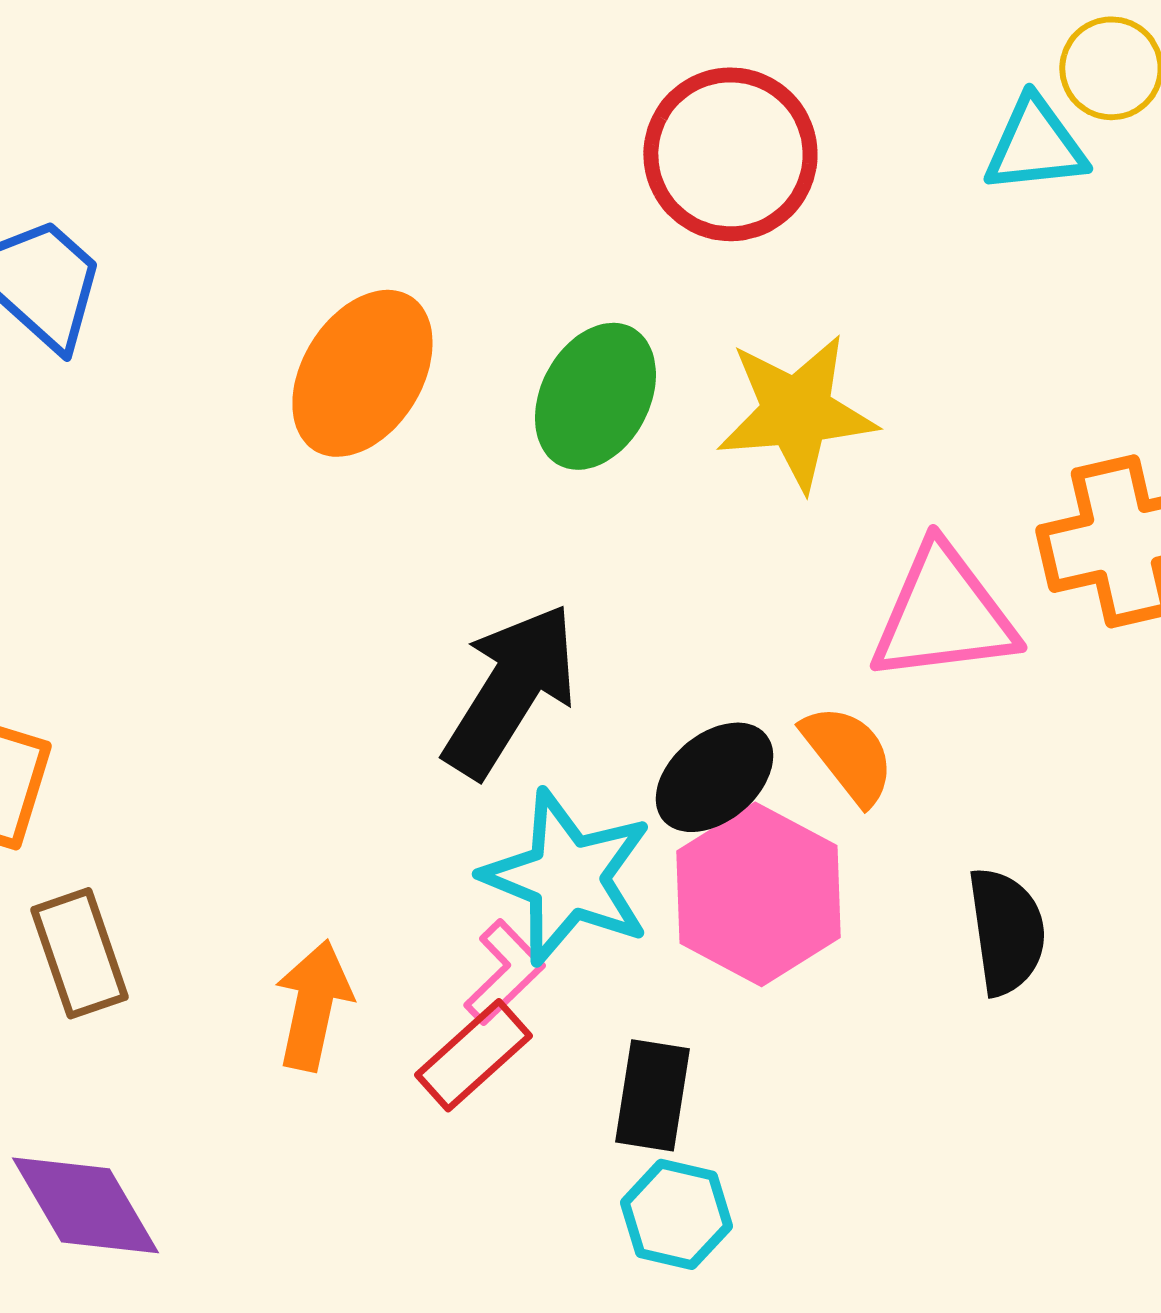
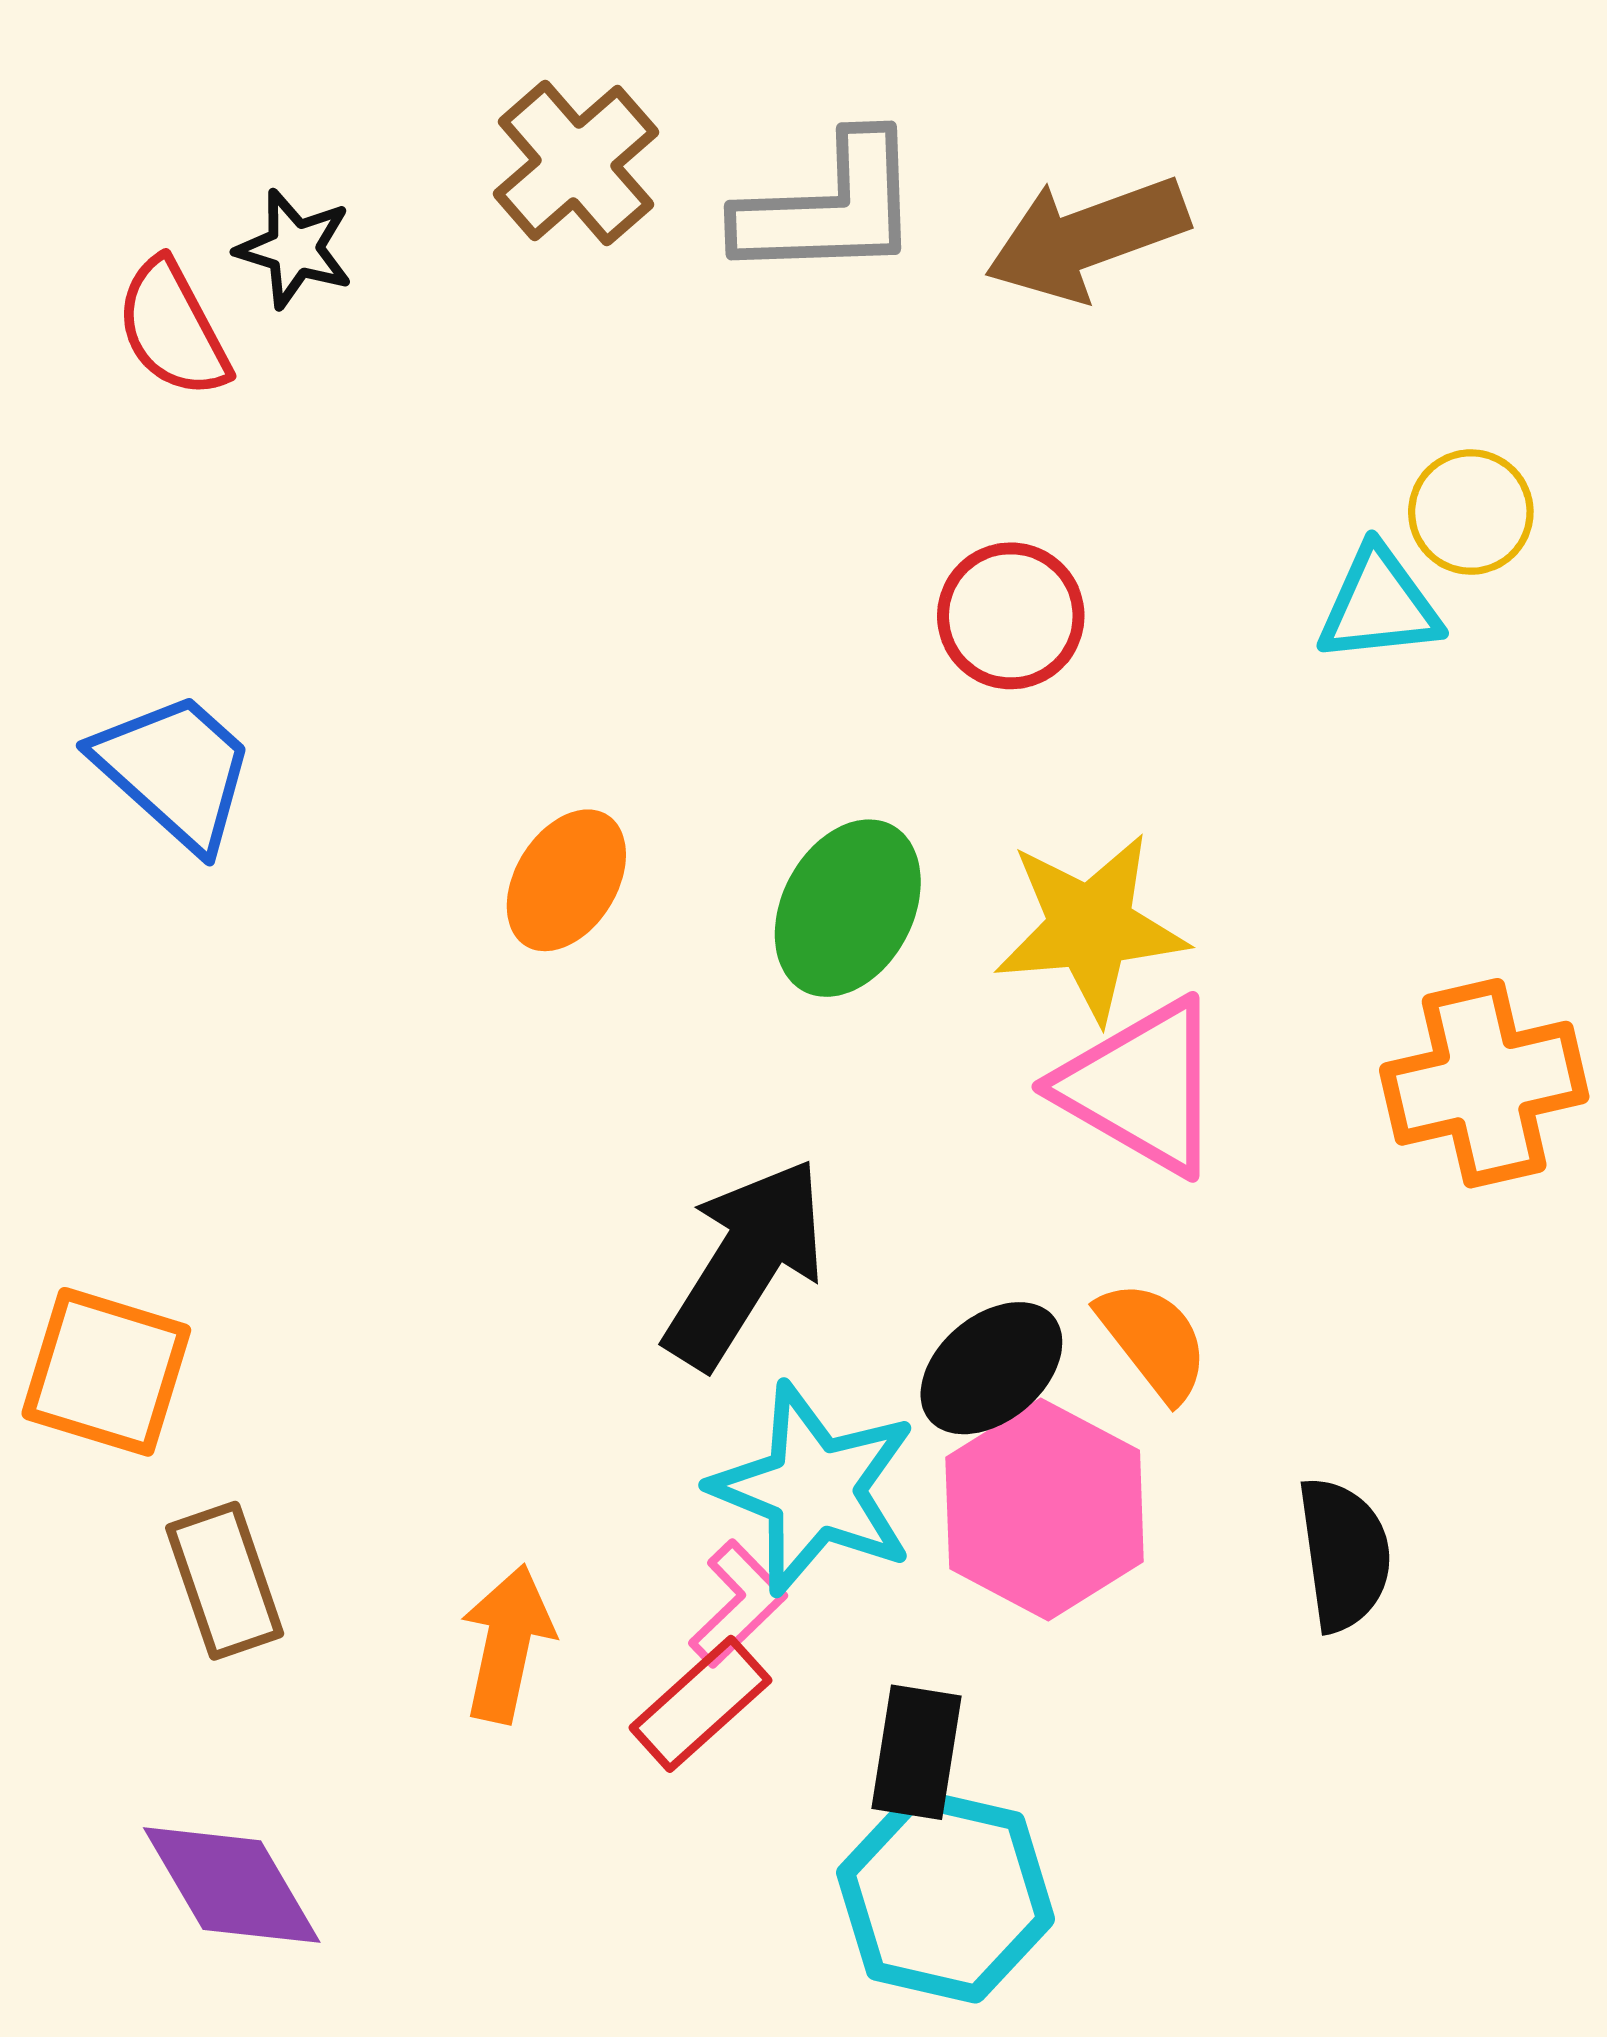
red circle: (730, 154) -> (1011, 616), size x0.7
orange ellipse: (362, 373) -> (566, 880), size x0.7
pink triangle: (943, 614) -> (1141, 1087), moved, turned 37
cyan hexagon: (676, 1214) -> (946, 1896), size x1.6

